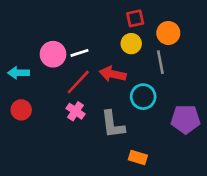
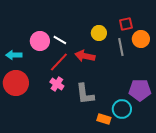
red square: (135, 18) -> (126, 24), moved
orange circle: (168, 33) -> (141, 39), moved
white line: (80, 53) -> (60, 40), turned 48
cyan circle: (143, 97) -> (122, 109), moved
red circle: (21, 110) -> (16, 83), size x1.6

